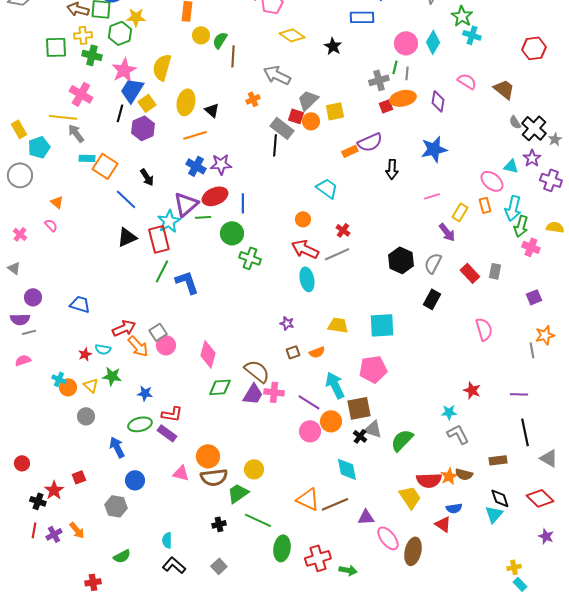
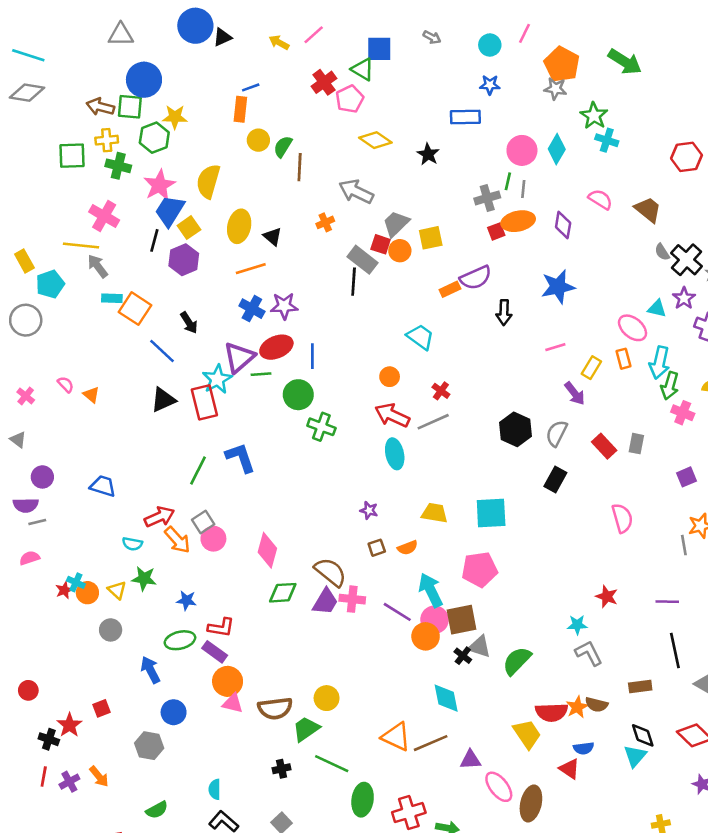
orange triangle: (57, 202) -> (91, 395), moved
green line: (162, 271) -> (198, 471), moved
red star: (85, 354) -> (64, 590), moved
pink circle: (310, 431) -> (435, 620), moved
orange circle: (208, 456) -> (228, 681), moved

